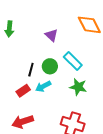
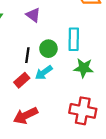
purple triangle: (51, 35) -> (33, 15), moved
cyan rectangle: (73, 61) -> (74, 39), turned 54

